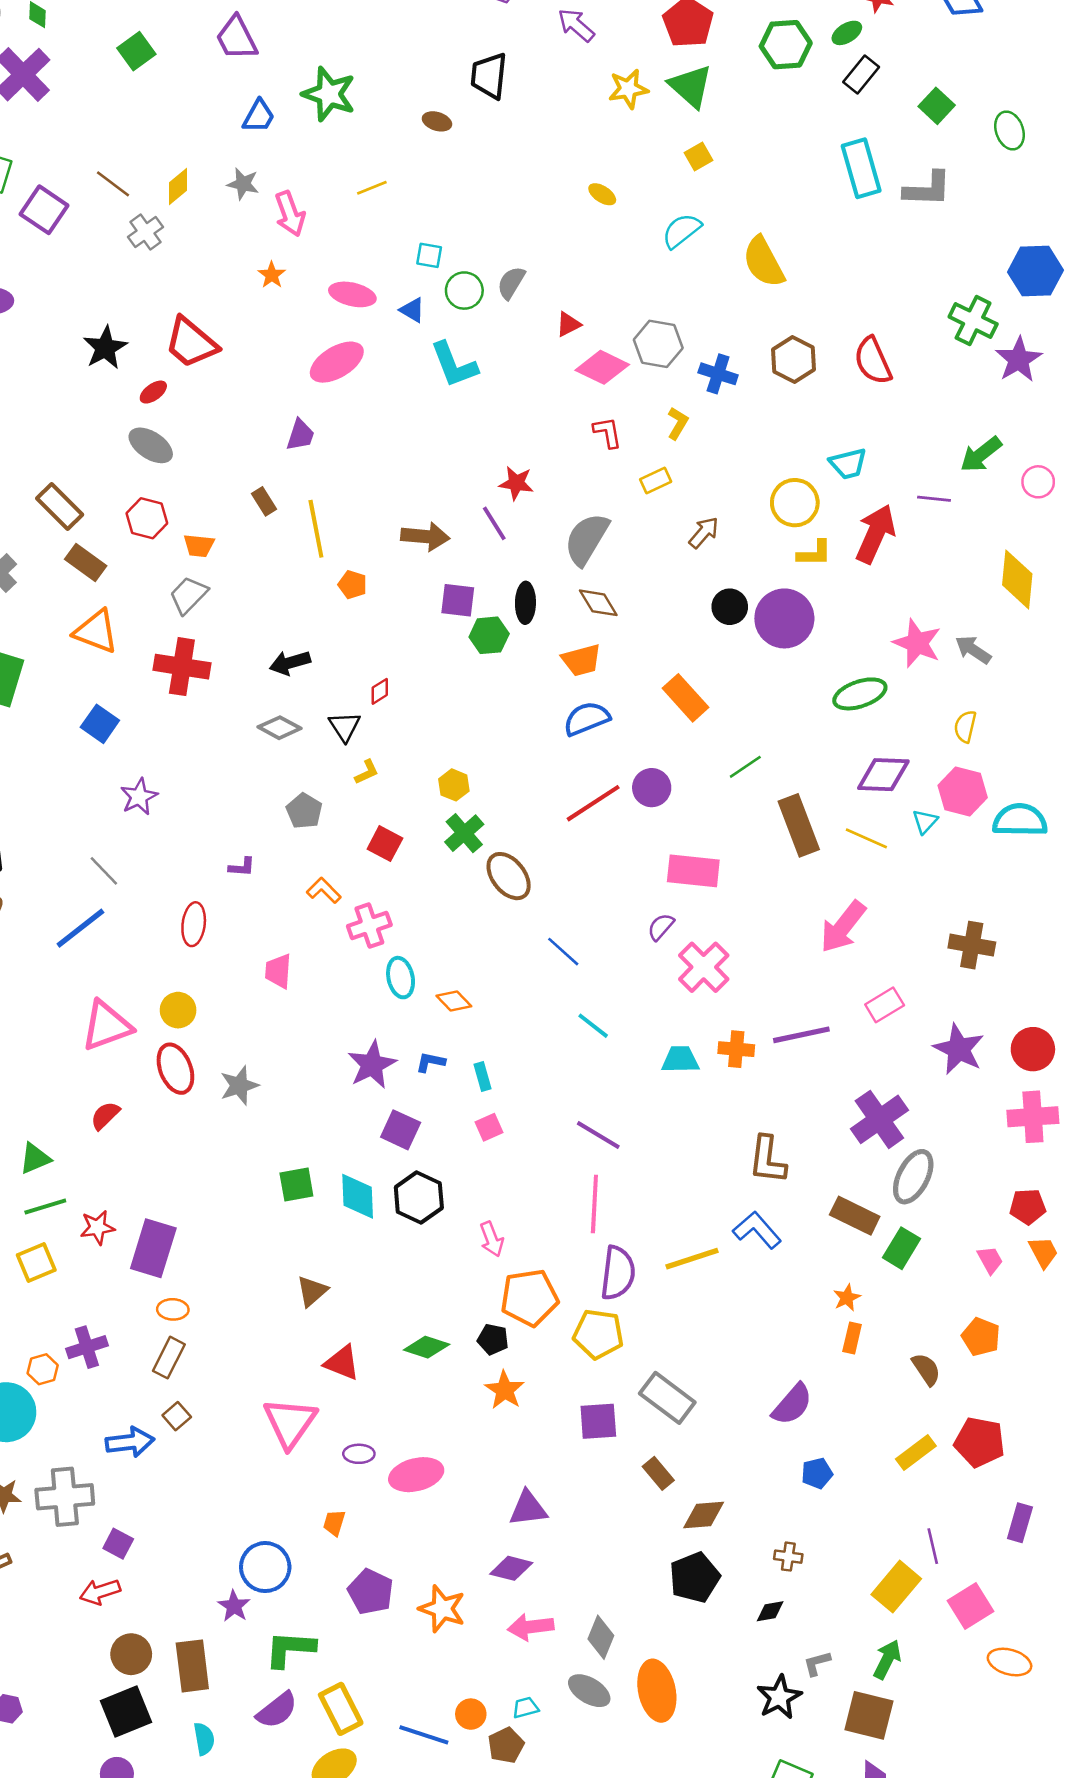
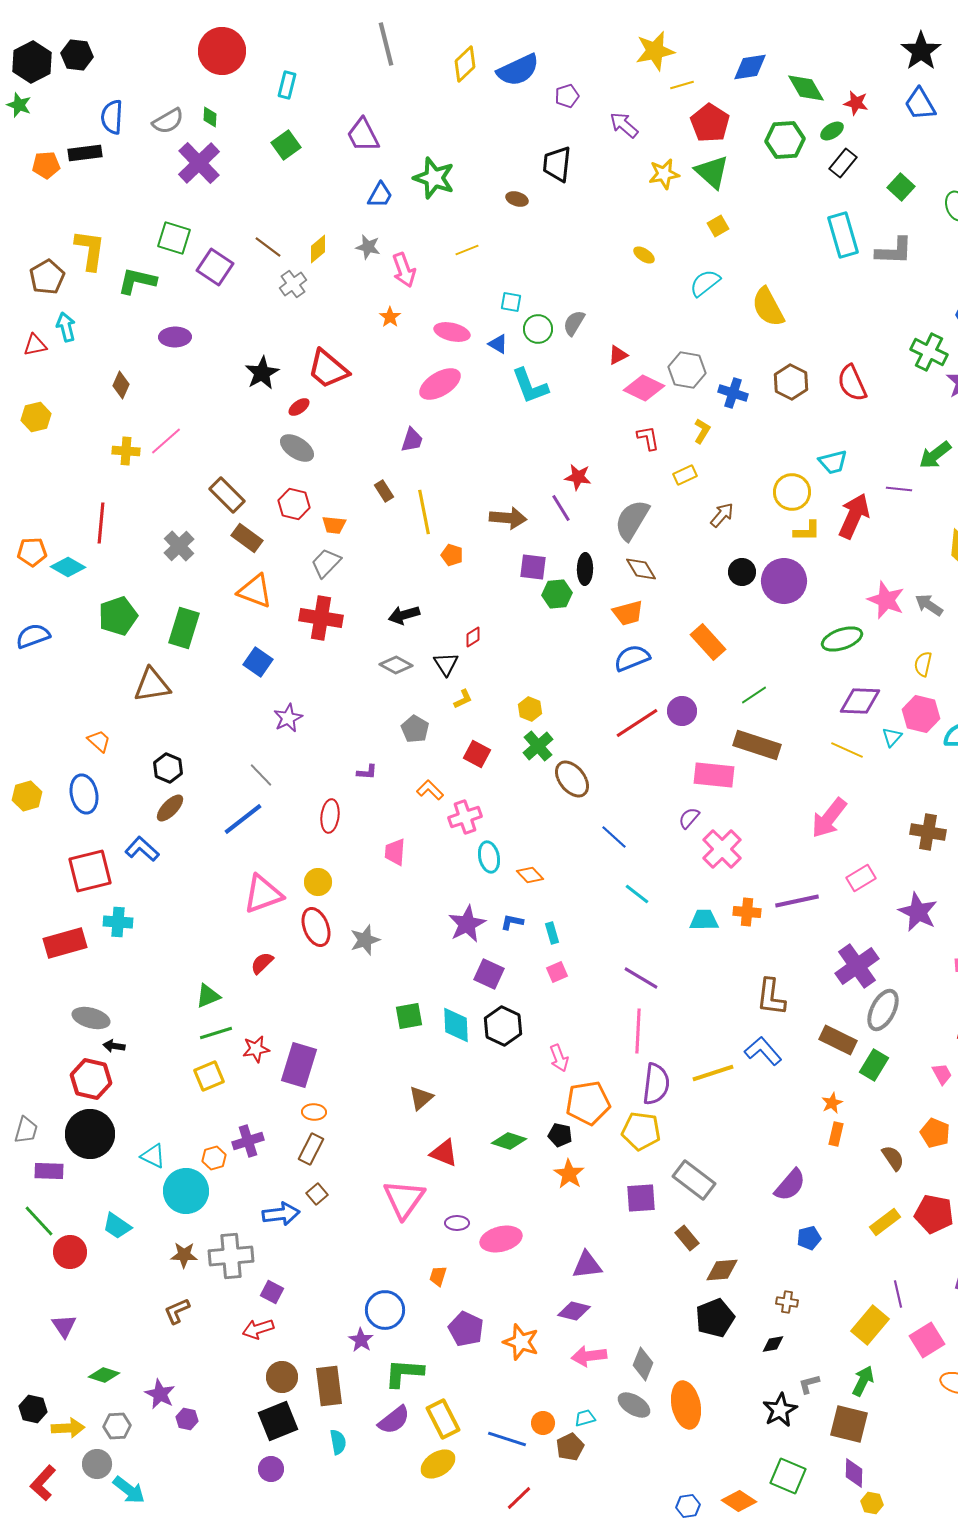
brown rectangle: (799, 825) -> (757, 745), moved, turned -51

